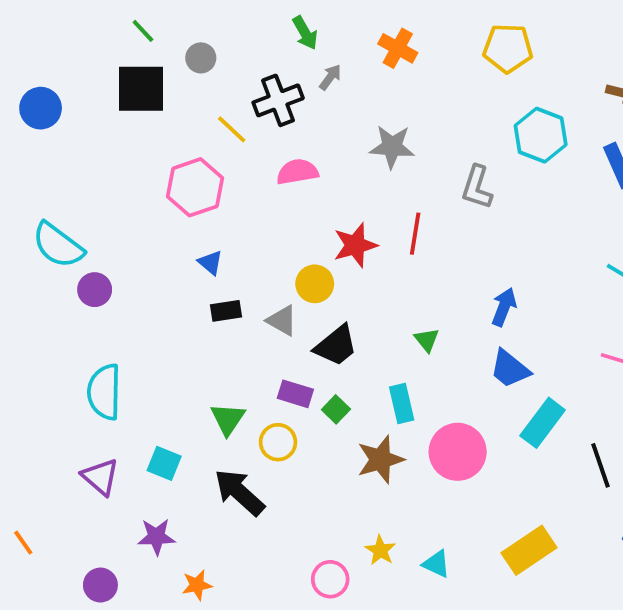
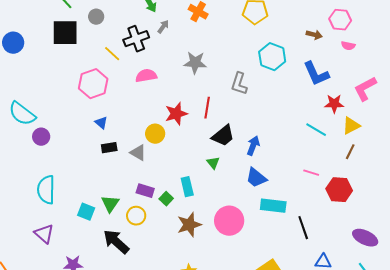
black trapezoid: (336, 346) -> (223, 136), moved
cyan rectangle: (402, 404) -> (187, 187), moved
cyan rectangle: (543, 423) -> (273, 206), turned 60
cyan square: (164, 463) -> (86, 212), moved

